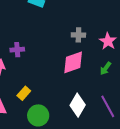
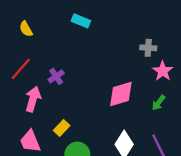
gray cross: (78, 35) -> (148, 48), moved
purple cross: (17, 50) -> (56, 76), turned -32

